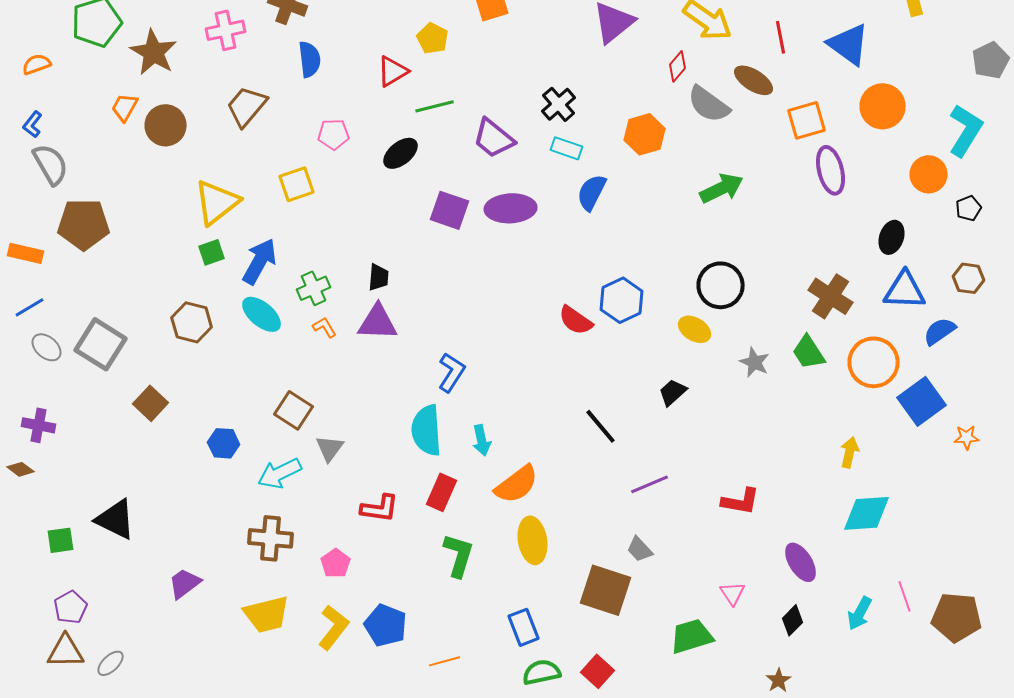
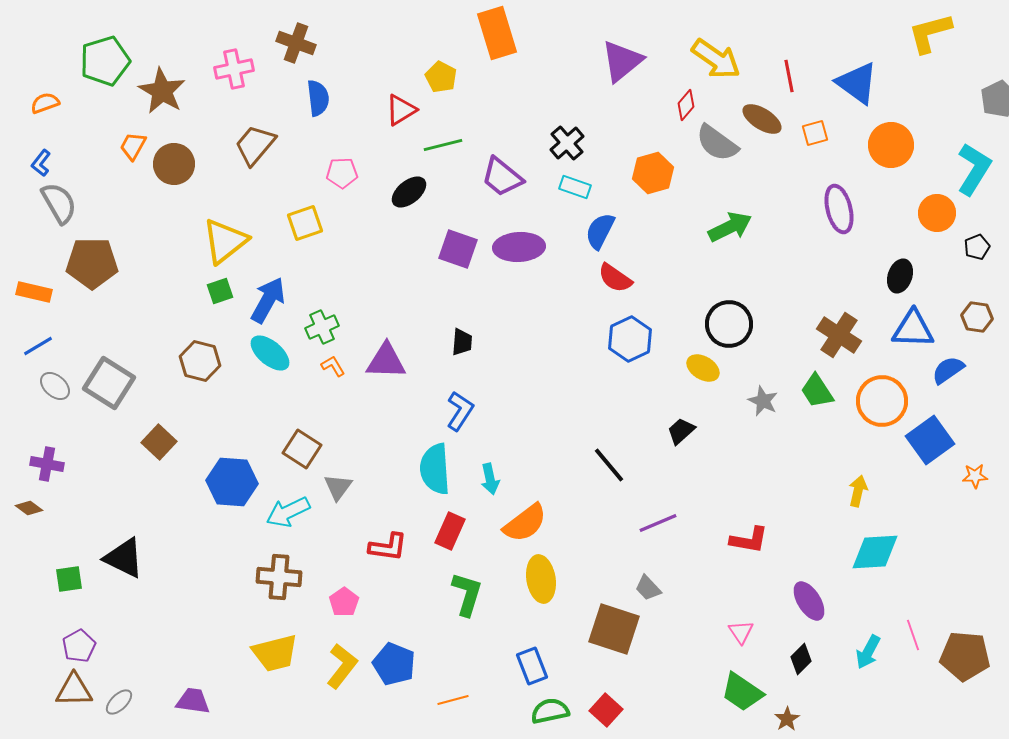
orange square: (807, 120) -> (815, 133), moved, size x0.7
black trapezoid: (379, 277) -> (462, 342), moved
red semicircle: (576, 320) -> (615, 278), moved
blue hexagon: (224, 443) -> (232, 482), size x1.6
purple trapezoid: (185, 583) -> (193, 701), moved, turned 45
green trapezoid: (692, 636) -> (742, 692), moved, turned -129

